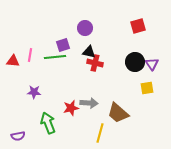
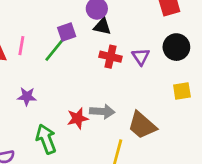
black triangle: (89, 52) -> (102, 26), moved
green line: (55, 57) -> (56, 48), turned -45
black circle: (135, 62) -> (176, 47), moved
purple triangle: (152, 64) -> (141, 57), moved

